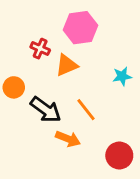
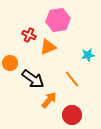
orange line: (86, 110) -> (72, 79), moved
orange arrow: (68, 139) -> (49, 100), turned -72
red circle: (119, 155) -> (72, 115), moved

